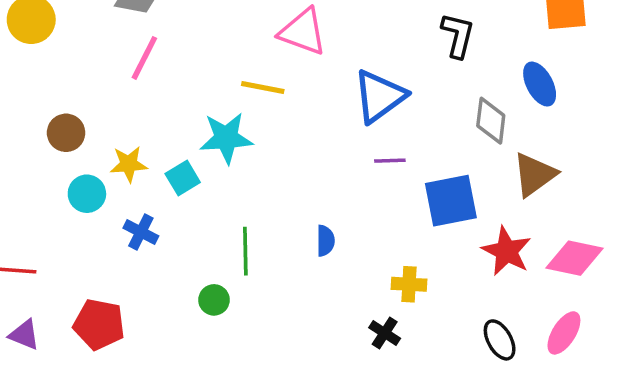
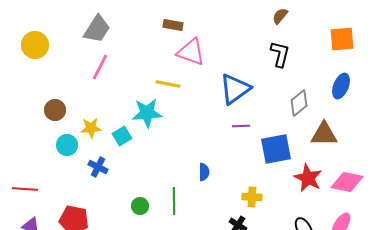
blue ellipse: (540, 84) -> (341, 86), moved, turned 50
gray diamond: (491, 121) -> (299, 103), turned 44
brown triangle: (534, 175) -> (324, 134), turned 36
green line: (245, 251) -> (174, 201), moved

